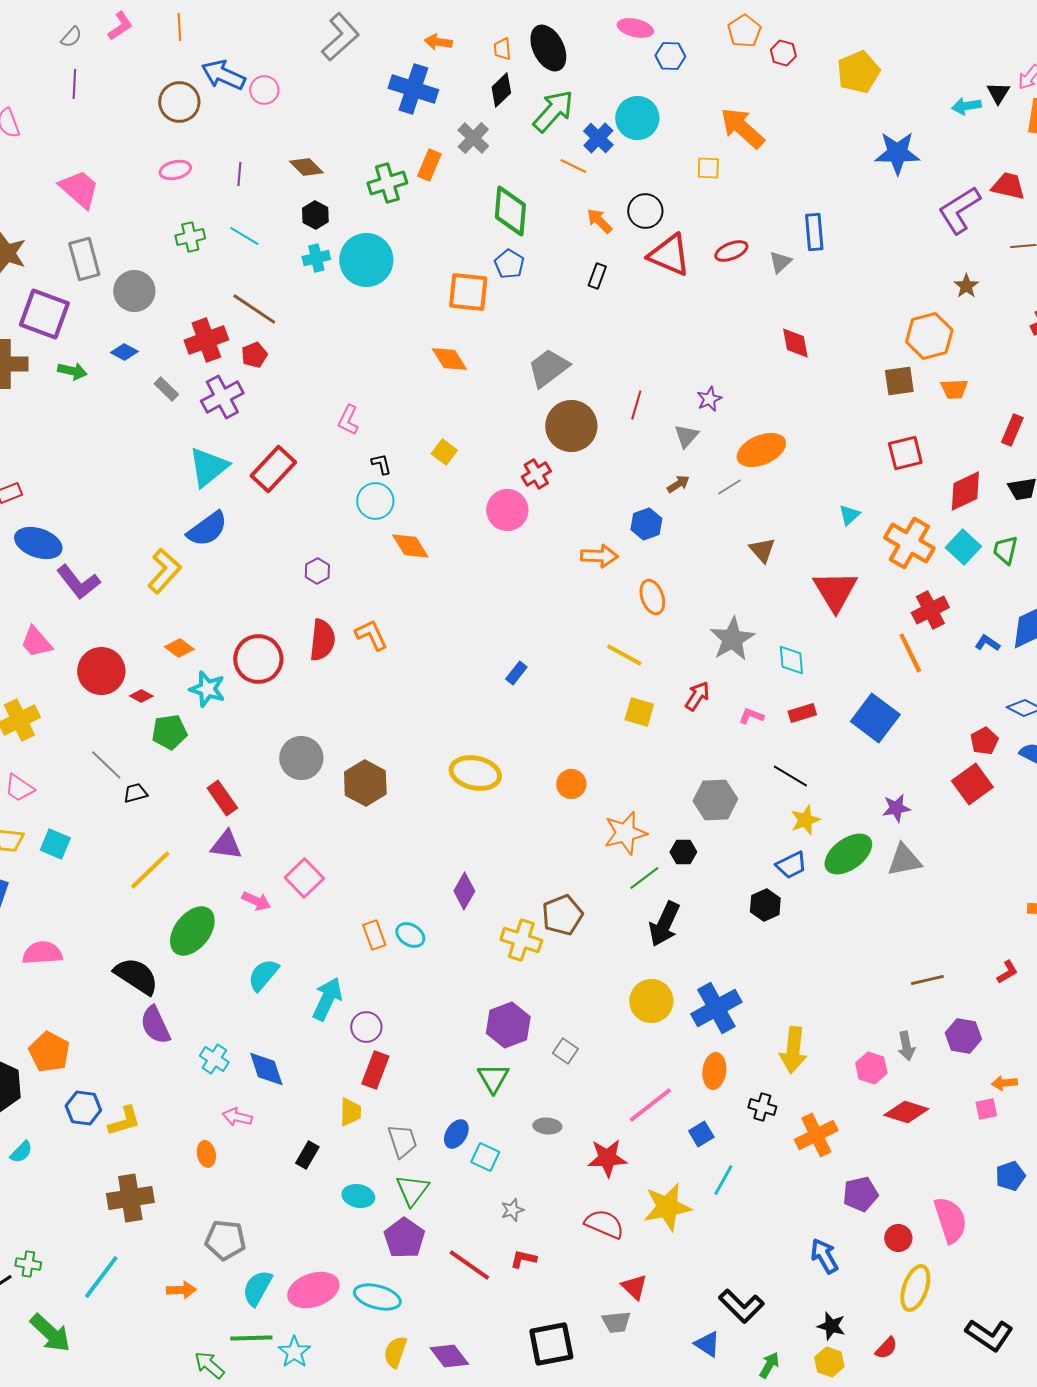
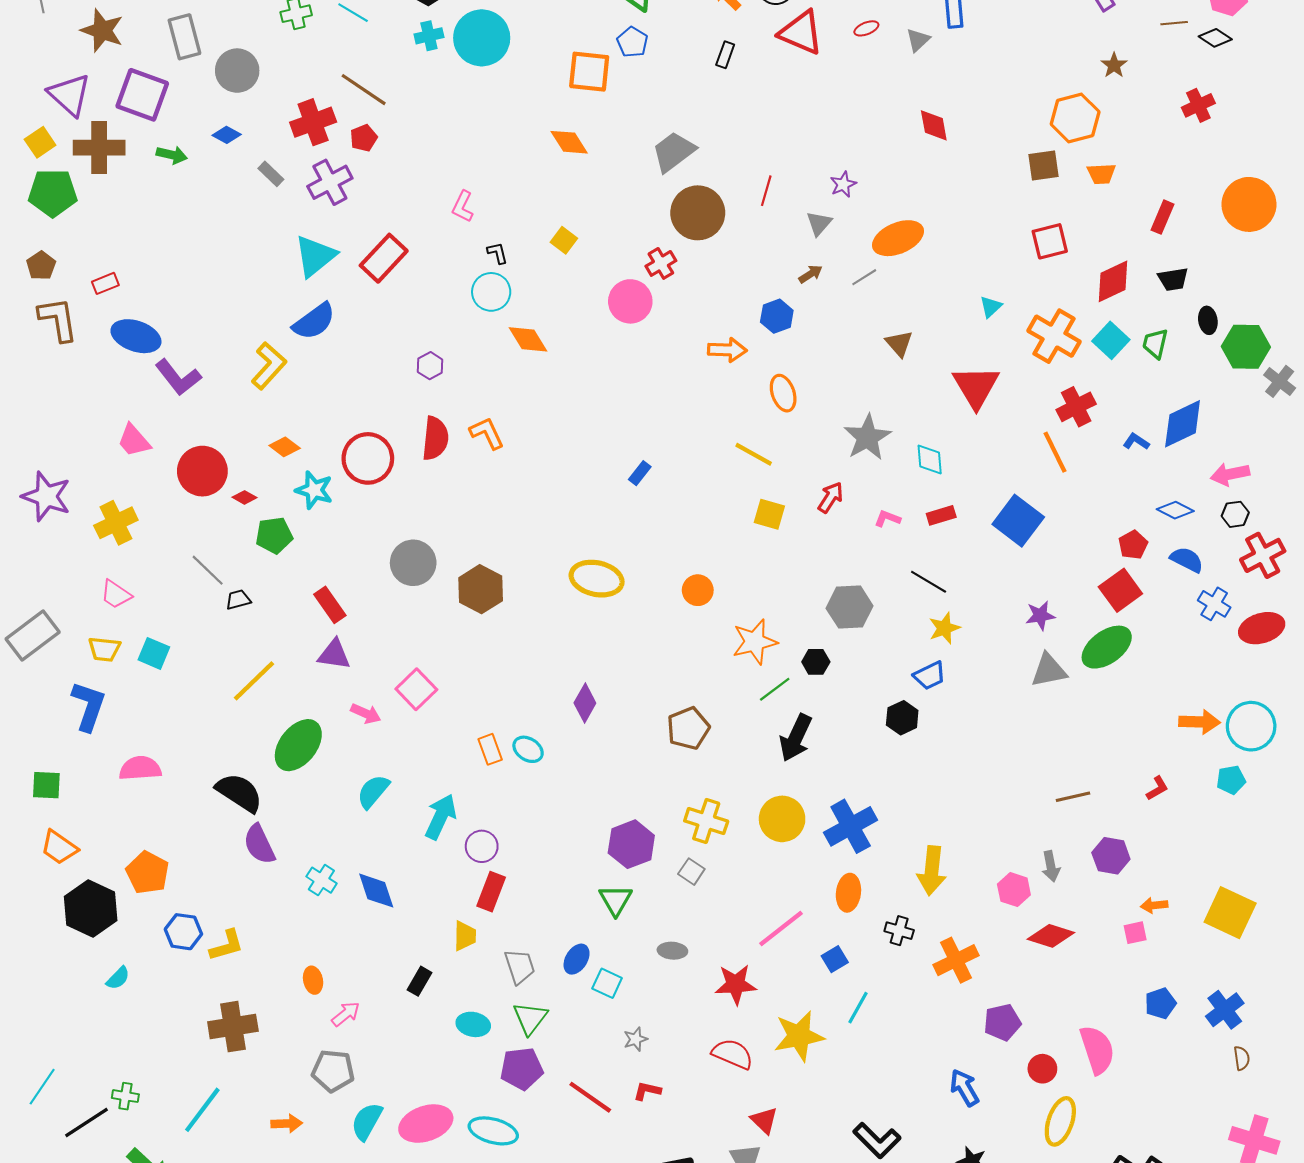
red ellipse: (731, 251) -> (866, 28), size x0.7
green ellipse: (848, 854) -> (1107, 647), moved
yellow cross: (521, 940) -> (706, 821), moved
pink arrow: (237, 1117) -> (346, 1014), moved, turned 128
purple pentagon: (404, 1238) -> (522, 1069), turned 30

